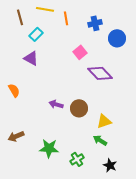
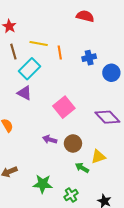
cyan rectangle: (36, 34) -> (30, 69), size x1.5
pink square: (80, 52) -> (64, 107), moved, size x1.5
purple diamond: (100, 73) -> (107, 117), moved
green arrow: (100, 140) -> (82, 168), moved

